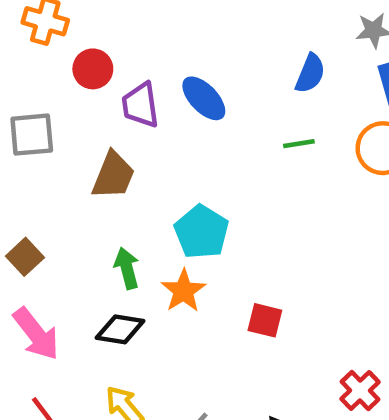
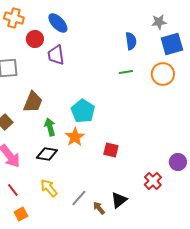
blue semicircle: (310, 73) -> (131, 41), turned -30
blue ellipse: (204, 98) -> (58, 23), moved
brown trapezoid: (113, 175) -> (33, 102), moved

